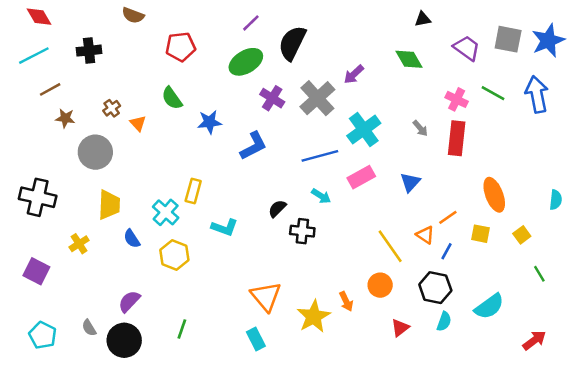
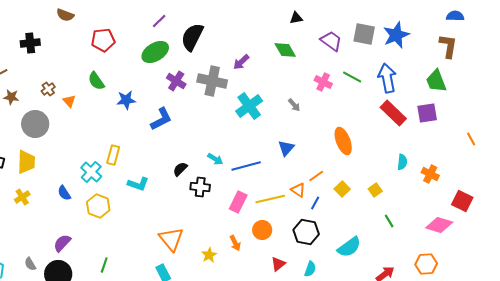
gray cross: (317, 98) -> (212, 81), turned -36
red rectangle: (457, 138) -> (393, 113), moved, turned -52
blue line: (320, 156) -> (246, 166), moved
pink rectangle: (361, 177) -> (238, 202), moved, turned -35
orange ellipse: (494, 195) -> (343, 141), moved
yellow trapezoid: (109, 205) -> (26, 162), moved
yellow square: (480, 234) -> (342, 189), turned 35
yellow line: (390, 246) -> (270, 199), turned -68
yellow star: (314, 316) -> (209, 255), size x0.6
cyan semicircle: (444, 321) -> (310, 269), moved

